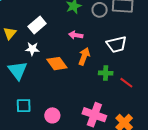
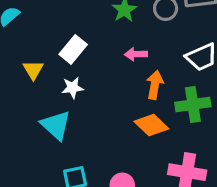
orange diamond: (57, 64) -> (151, 125), moved
green cross: (106, 73) -> (193, 105), size x1.5

